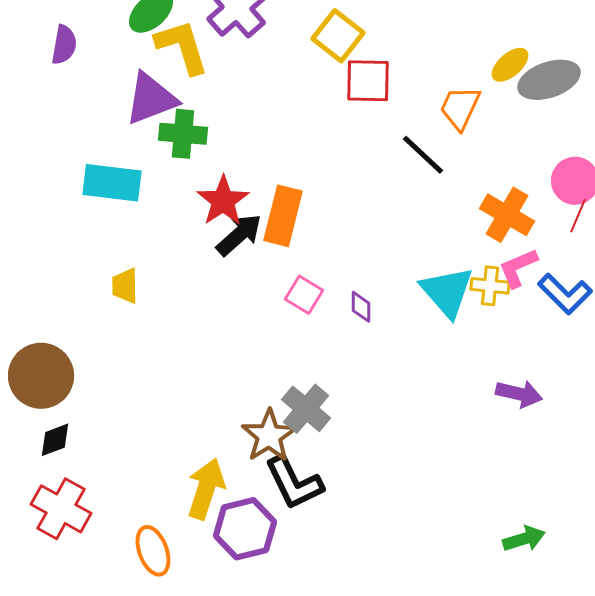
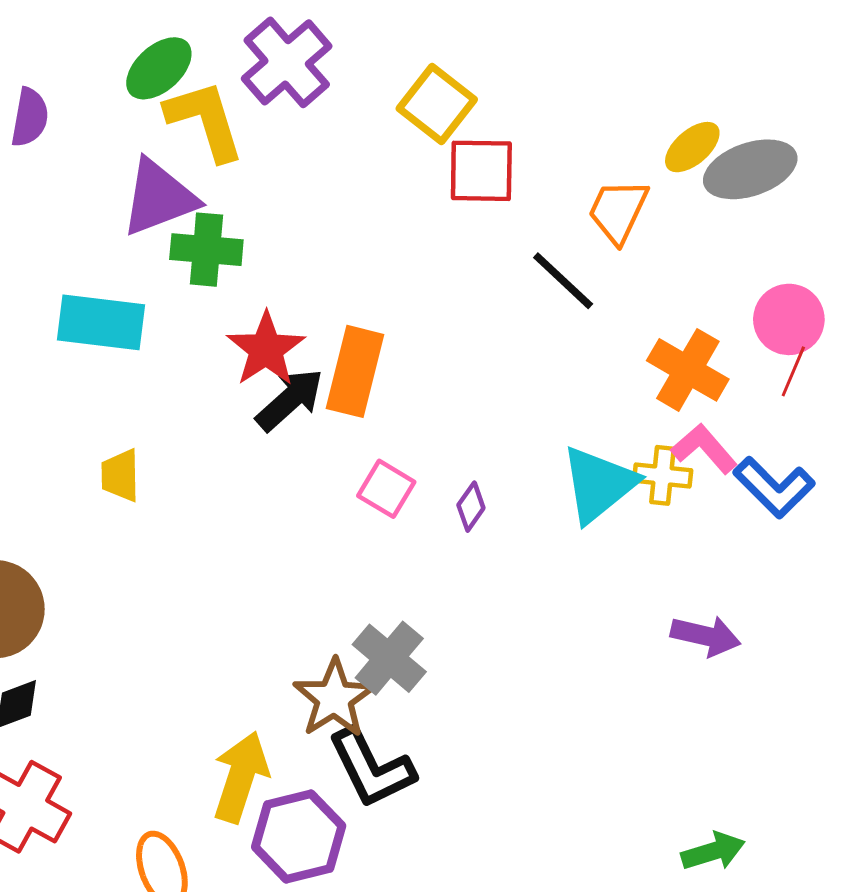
pink L-shape: (518, 268) -> (704, 449), turned 72
cyan triangle: (447, 292) -> (599, 484), turned 32
purple diamond: (361, 307) -> (471, 507), turned 36

